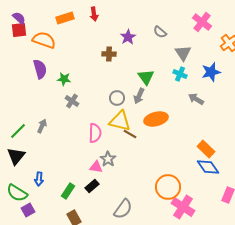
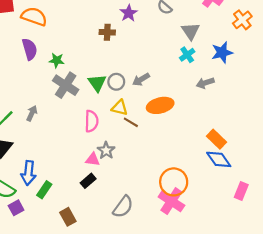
cyan cross: (180, 74) -> (187, 55), turned 32
green triangle: (146, 77) -> (97, 83), moved
gray arrow: (139, 96) -> (141, 80), turned 35
gray arrow: (196, 99) -> (205, 83), turned -49
gray cross: (72, 101) -> (66, 85), size x1.6
yellow triangle: (120, 121) -> (120, 108), size x0.7
blue arrow: (39, 179) -> (28, 173), size x1.5
green rectangle: (68, 191) -> (44, 190), moved
pink cross: (183, 207) -> (171, 201), moved

